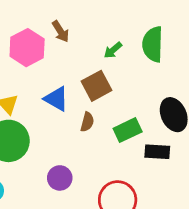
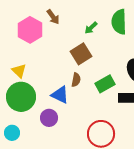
blue triangle: (56, 99) -> (60, 95), moved
purple circle: (60, 178) -> (49, 118), moved

